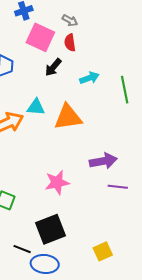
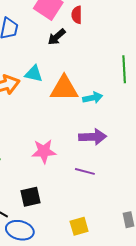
cyan arrow: (89, 78) -> (93, 98), moved
purple line: (118, 187) -> (85, 171), moved
black square: (50, 229) -> (31, 197), size x0.7

